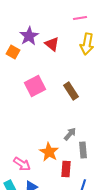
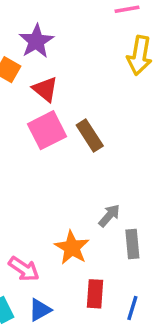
red triangle: (52, 44) -> (45, 89), moved
brown rectangle: (71, 91) -> (90, 135), moved
red rectangle: (66, 169) -> (95, 294), moved

